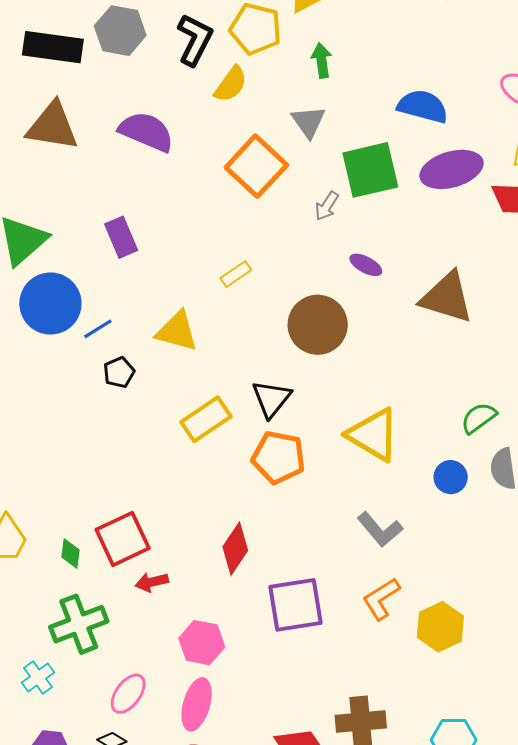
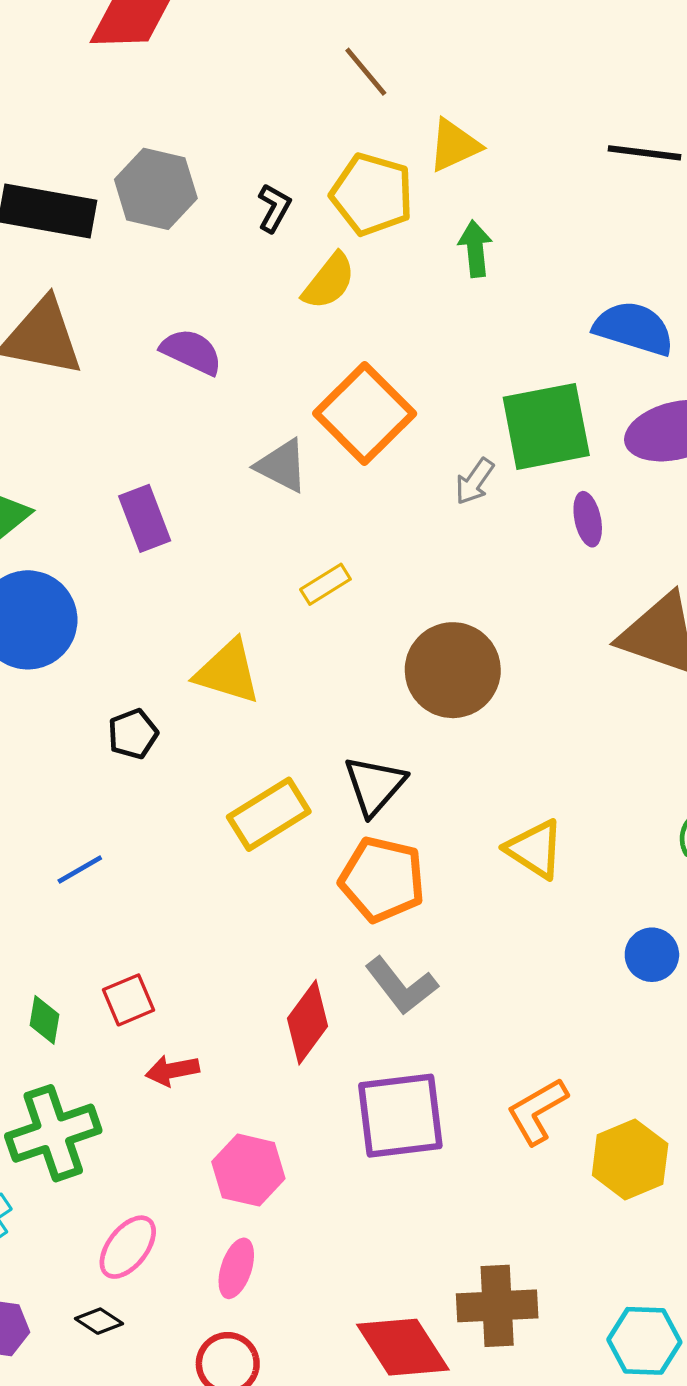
black L-shape: (195, 40) -> (274, 208), size x0.6
gray triangle: (308, 122) -> (282, 466), moved, turned -30
purple semicircle: (146, 132) -> (191, 352), size x0.7
purple ellipse: (366, 265) -> (588, 519), moved, turned 48
blue line: (98, 329) -> (80, 870), moved
yellow triangle: (373, 435) -> (535, 849), size x0.7
blue circle: (451, 477) -> (652, 955), moved
gray L-shape: (380, 529) -> (401, 986), moved
red square: (123, 539) -> (129, 1000), size x0.6
pink ellipse: (197, 704) -> (236, 1268), size x0.7

